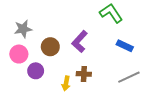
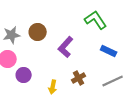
brown circle: (50, 47) -> (38, 32), moved
brown cross: (84, 74) -> (79, 78), moved, turned -32

